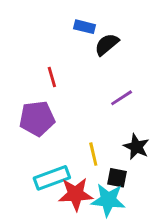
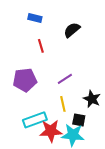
blue rectangle: (84, 27) -> (35, 18), moved
red line: (52, 77) -> (41, 46), moved
purple line: (122, 98) -> (65, 79), moved

